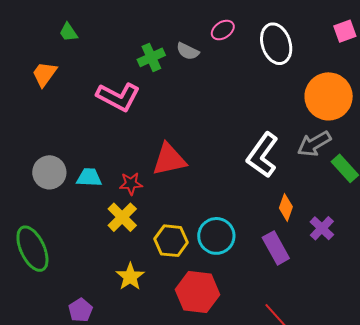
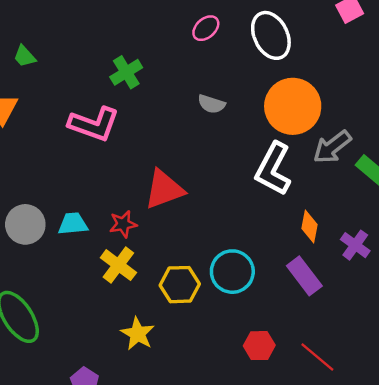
gray semicircle: (188, 51) -> (211, 104), moved
orange circle: (329, 96) -> (293, 106), moved
red hexagon: (197, 292) -> (259, 346), moved, size x0.6

